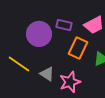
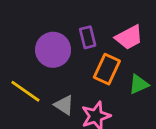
purple rectangle: (64, 25) -> (88, 37), turned 63

